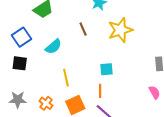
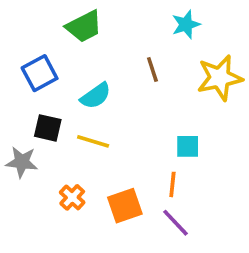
black square: (20, 63) -> (48, 128), moved
yellow line: (66, 78) -> (93, 141), moved, turned -66
gray star: (18, 100) -> (22, 162), moved

